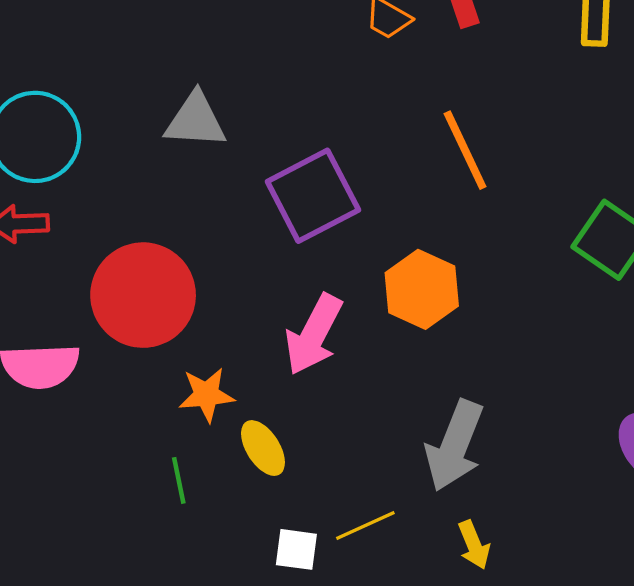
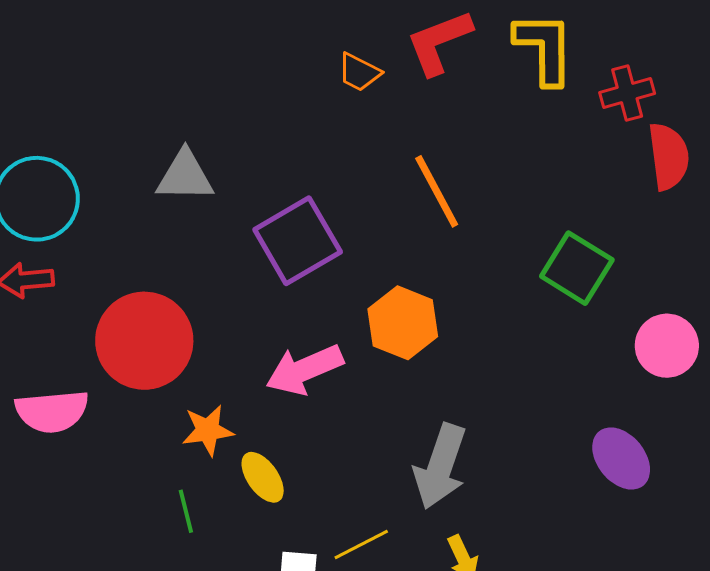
pink arrow: (314, 335) -> (304, 370), turned 42

